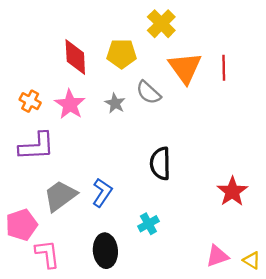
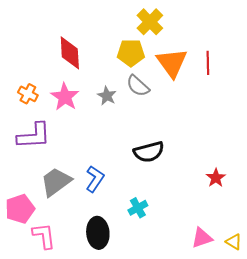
yellow pentagon: (122, 54) -> (131, 53), moved
black semicircle: (160, 164) -> (149, 152), turned -104
red star: (232, 191) -> (216, 178), size x0.7

